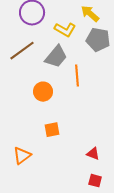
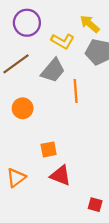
orange circle: (43, 92) -> (23, 108), moved
red triangle: (93, 154) -> (60, 175), moved, size x1.5

